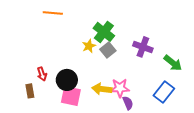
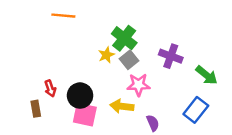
pink star: (120, 88) -> (139, 85), moved

